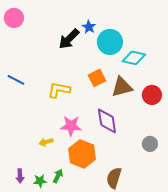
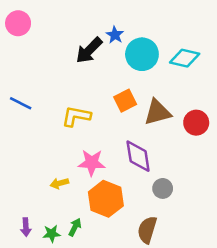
cyan diamond: (134, 58) -> (185, 58), moved
gray circle: (150, 144) -> (163, 188), moved

